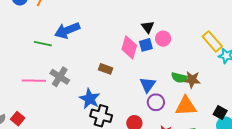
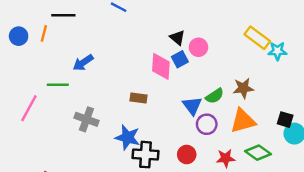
blue arrow: (67, 30) -> (83, 63), size x0.7
green semicircle: (179, 78) -> (215, 96), moved, turned -35
pink line: (34, 81) -> (29, 108), moved, turned -50

